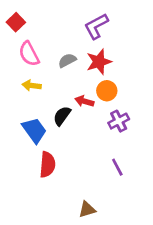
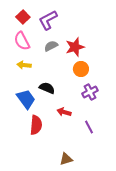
red square: (16, 22) -> (23, 17), moved
purple L-shape: (96, 26) -> (48, 20), moved
red arrow: (84, 101) -> (64, 112), moved
black semicircle: (62, 116) -> (47, 88), turned 77

